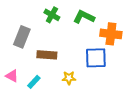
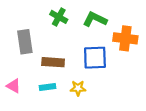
gray rectangle: (22, 37) -> (25, 42), turned -30
blue square: (96, 58) -> (95, 58), moved
cyan rectangle: (34, 82) -> (47, 87), moved, turned 40

